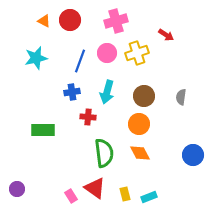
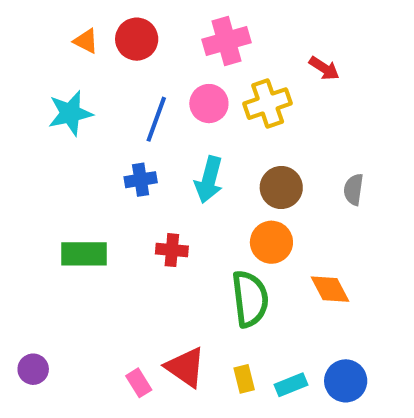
red cross: (88, 117) -> (172, 250), moved
green semicircle: (104, 153) -> (250, 299), moved
orange diamond: (140, 153) -> (330, 289), moved
blue circle: (193, 155) -> (346, 381), moved

